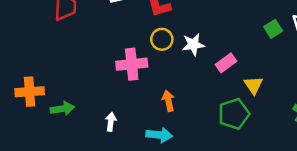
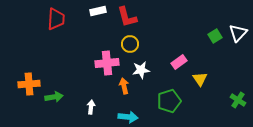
white star: (193, 45) -> (141, 70), moved
orange arrow: (168, 101) -> (124, 86), moved
green pentagon: (234, 114) -> (169, 101), moved

